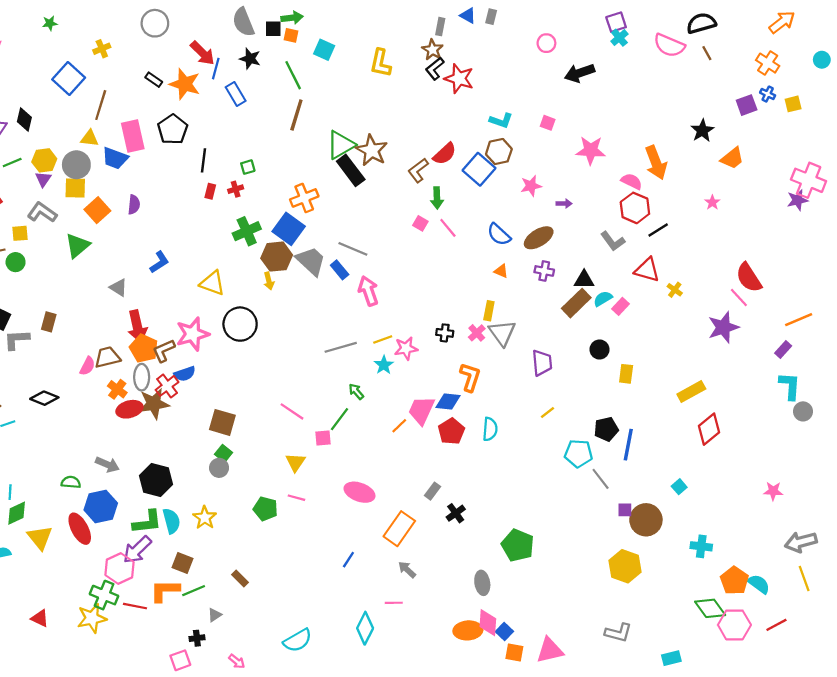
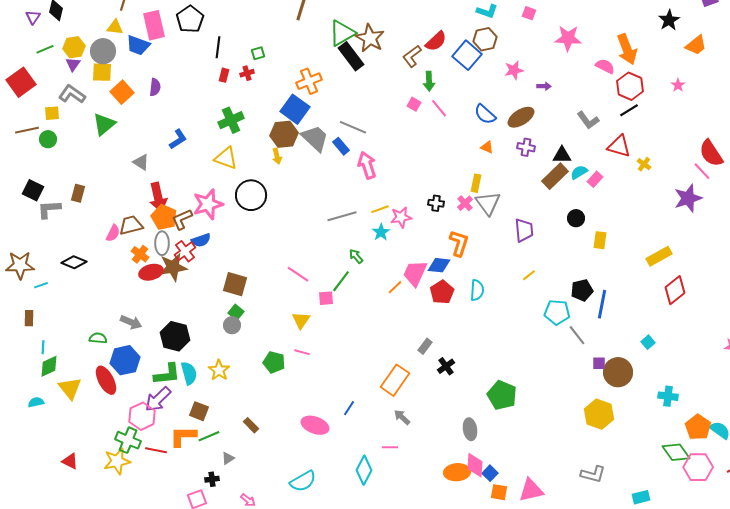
red hexagon: (635, 208) -> (630, 86), moved
green cross: (247, 231) -> (231, 120), moved
pink ellipse: (360, 492) -> (315, 425), moved

